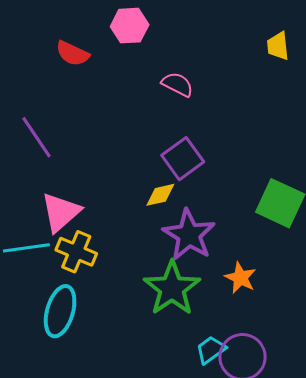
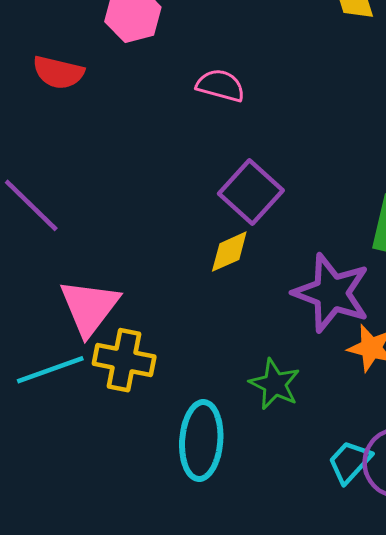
purple star: (189, 235) -> (331, 293), moved
green star: (172, 288) -> (275, 384), size x0.6
cyan ellipse: (60, 311) -> (201, 440), moved

